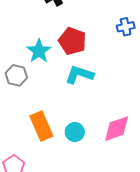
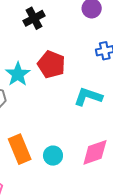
cyan L-shape: (79, 75) -> (88, 97), moved

